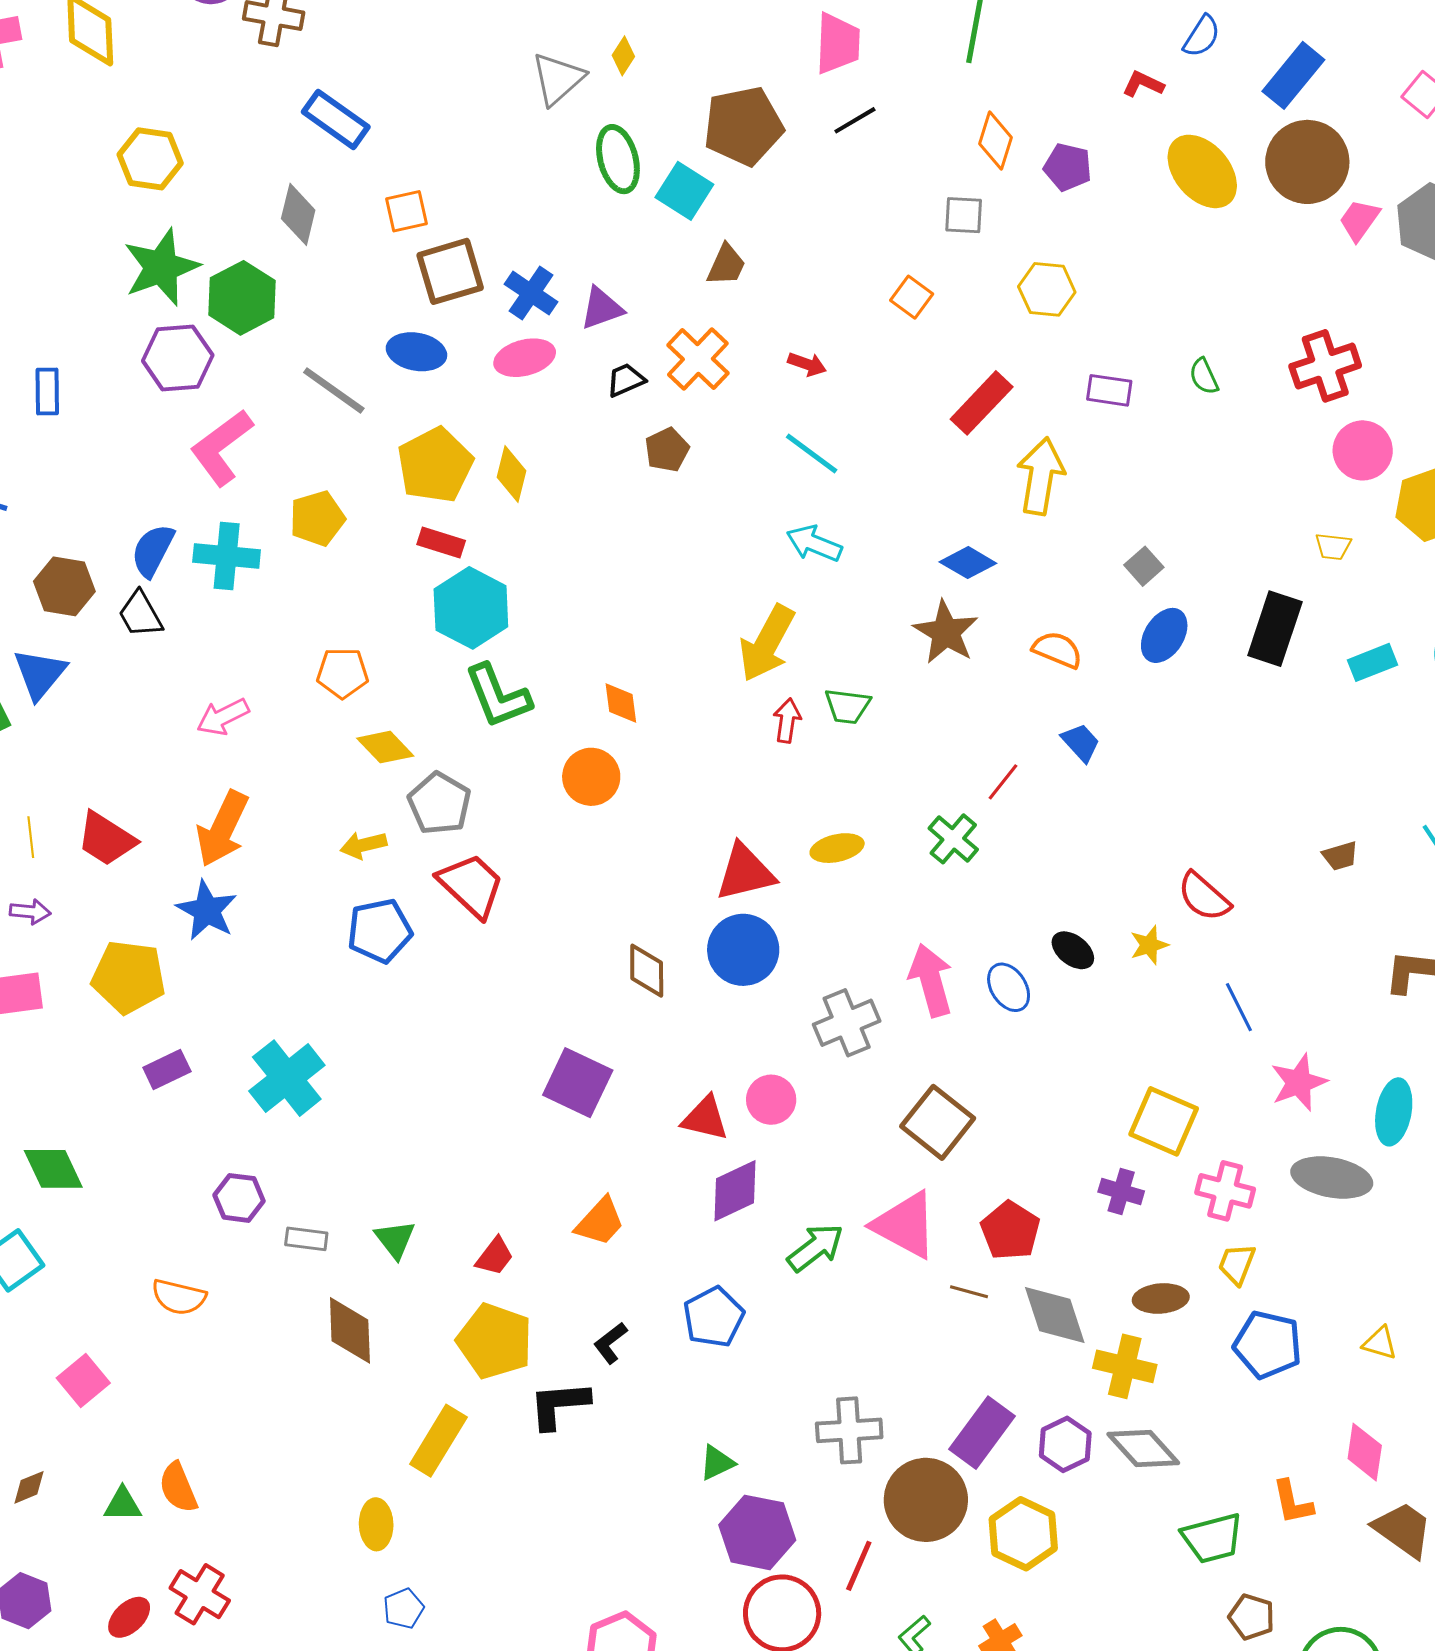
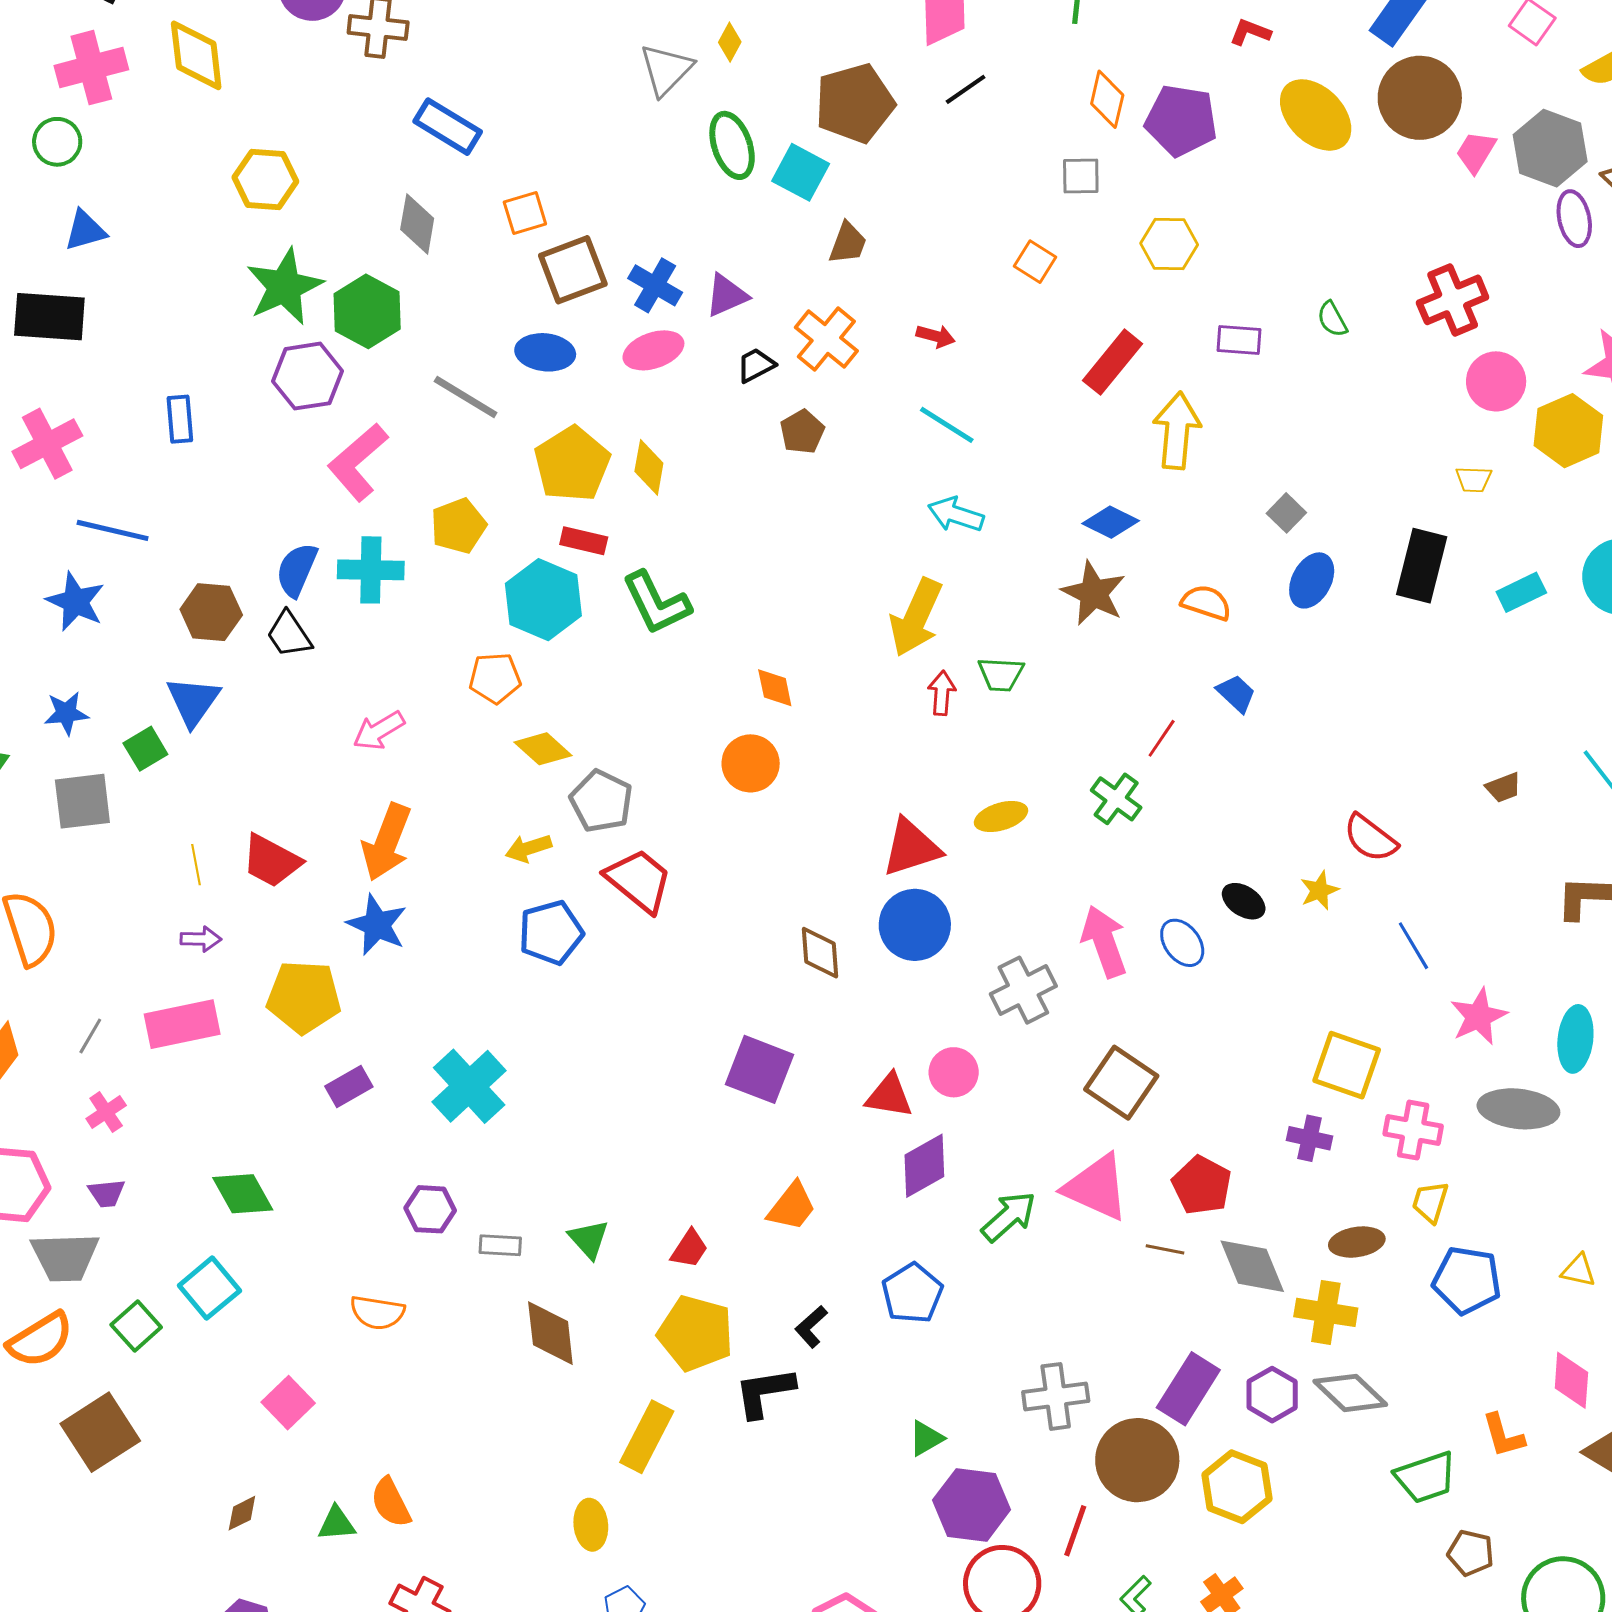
purple pentagon: (1068, 167) -> (1181, 120), size x1.5
cyan hexagon: (471, 608) -> (543, 600), moved
green L-shape: (498, 696) -> (656, 603), moved

